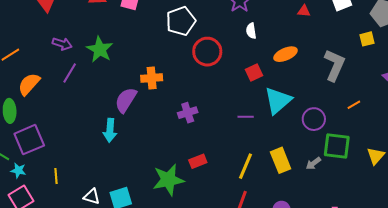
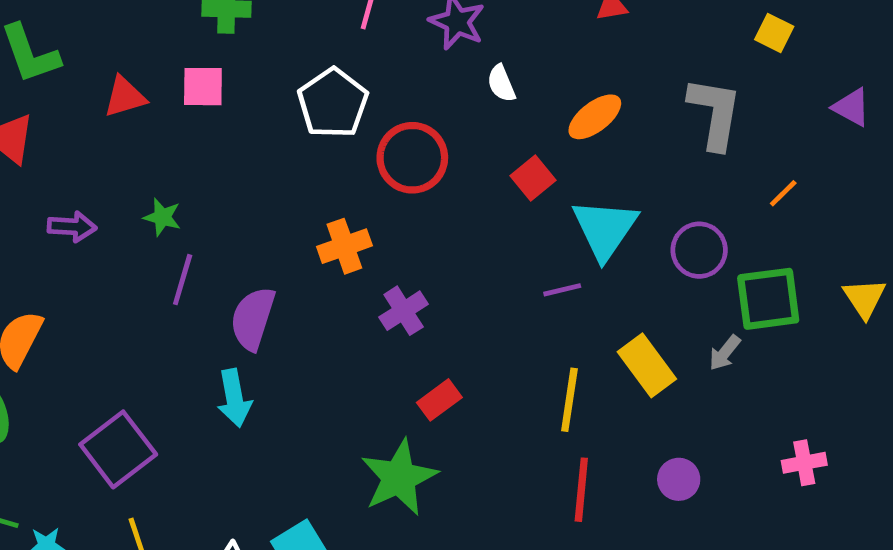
yellow square: (367, 39) -> (774, 33), turned -35
green star: (100, 49) -> (162, 217), size x0.6
purple line: (70, 73) -> (183, 280), moved
orange cross: (152, 78) -> (344, 246), moved
purple line: (246, 117) -> (562, 290), moved
purple square: (29, 140) -> (118, 449), moved
red rectangle: (198, 161) -> (439, 400), moved

